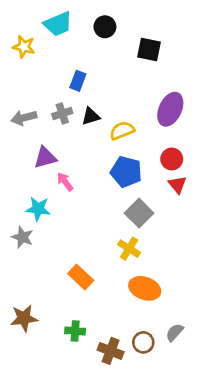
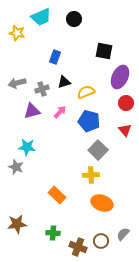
black square: (149, 50) -> (104, 51), moved
gray cross: (62, 113) -> (42, 89), moved
red circle: (172, 159) -> (126, 103), moved
pink arrow: (65, 182) -> (60, 112), moved, turned 80
yellow cross: (129, 249) -> (91, 175), turned -35

